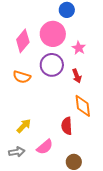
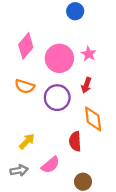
pink circle: (53, 34) -> (59, 58), moved
purple circle: (52, 65) -> (57, 98), moved
red arrow: (77, 76) -> (86, 85), turned 40

